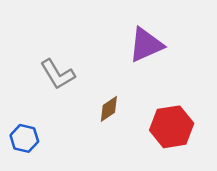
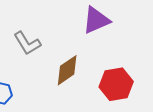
brown diamond: (109, 109) -> (67, 70), size x1.5

